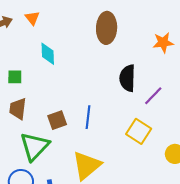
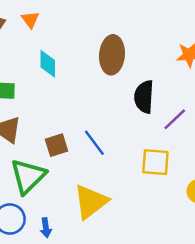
brown ellipse: (107, 28) -> (112, 55), moved
blue line: (88, 117) -> (94, 143), turned -45
yellow square: (139, 131) -> (155, 162), turned -30

